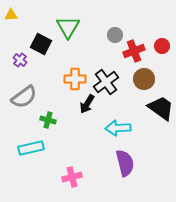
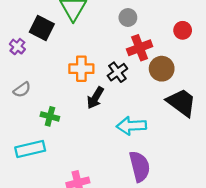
red cross: (134, 51) -> (140, 48), moved
black cross: (106, 82) -> (117, 72), size x0.7
gray semicircle: (24, 97) -> (22, 90), size x0.6

